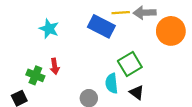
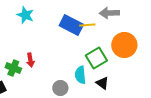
yellow line: (121, 13) -> (87, 25), moved
cyan star: (49, 29) -> (25, 15), moved
orange circle: (171, 31) -> (124, 45), moved

